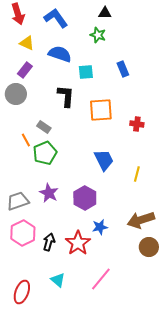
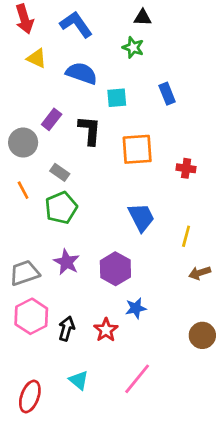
purple rectangle: (25, 70) -> (52, 119), moved
gray circle: (16, 94) -> (23, 143), moved
orange line: (26, 140) -> (23, 190), moved
brown arrow: (141, 220) -> (200, 273), moved, size x0.6
red star: (78, 243) -> (106, 330), size x0.7

